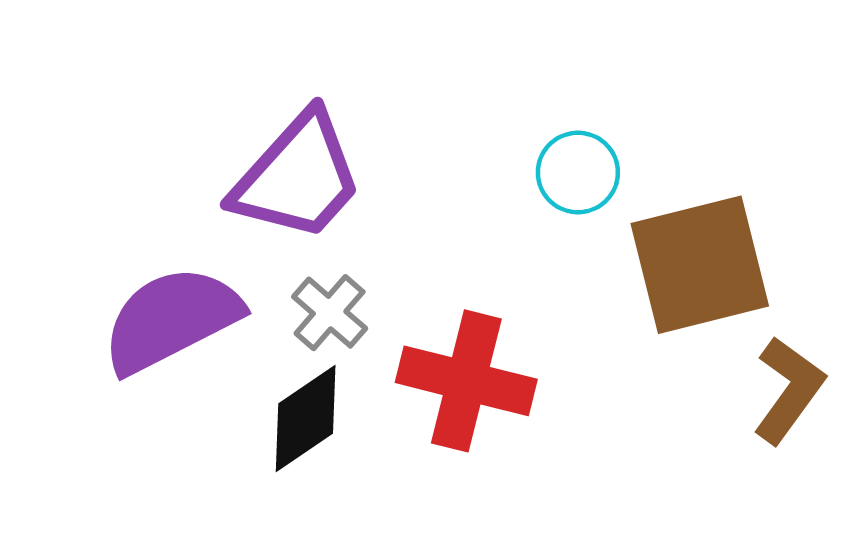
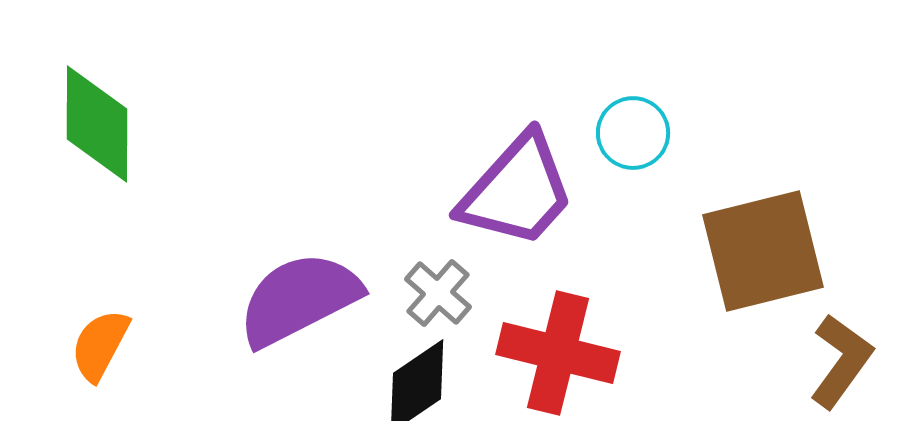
cyan circle: (578, 173) -> (633, 133), moved
purple trapezoid: (298, 177) -> (517, 191), moved

